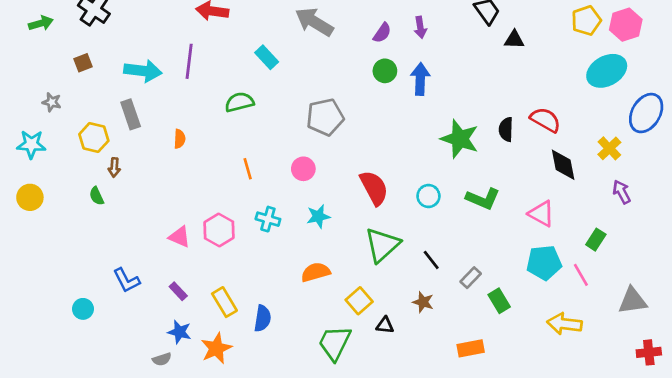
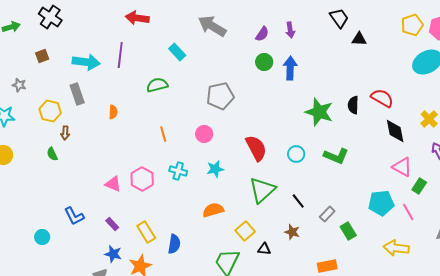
pink triangle: (541, 214) -> (402, 167), moved

